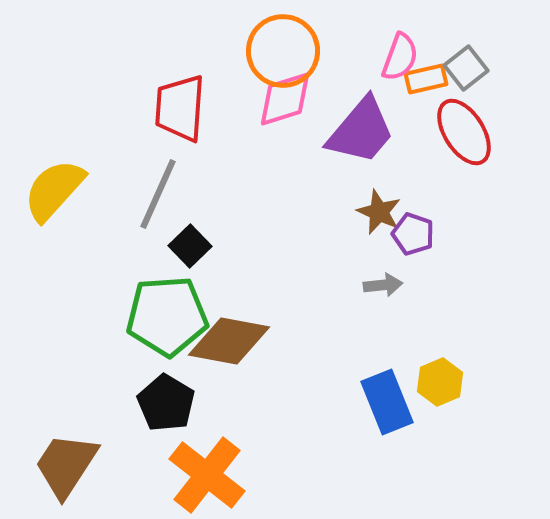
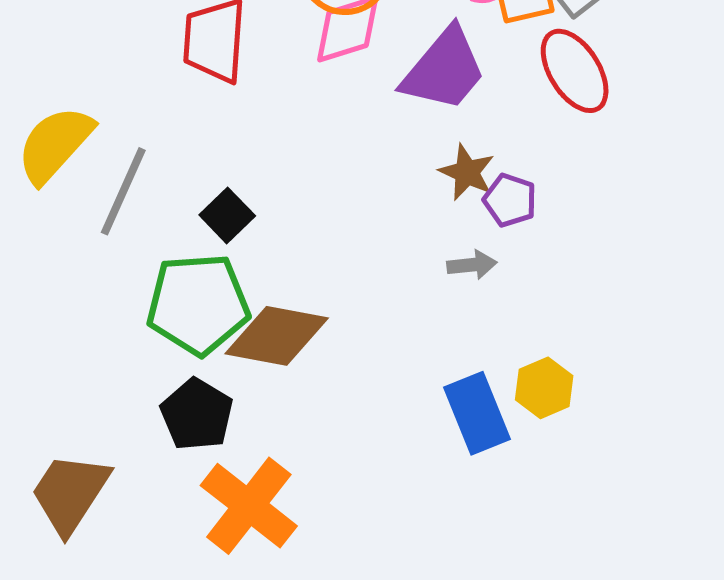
gray line: (158, 194) -> (123, 191), moved

